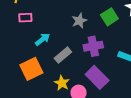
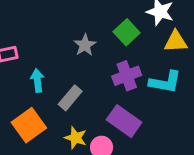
cyan arrow: (43, 39) -> (37, 81), turned -49
purple cross: (93, 46) -> (127, 76), moved

